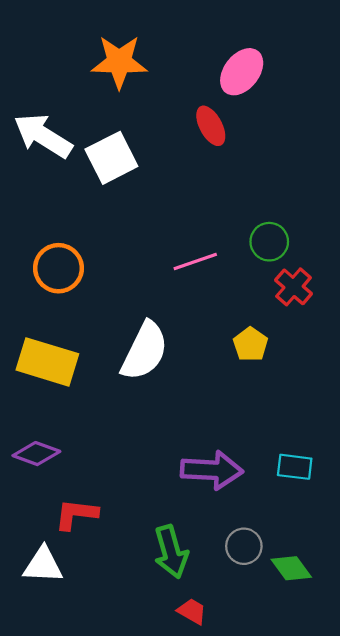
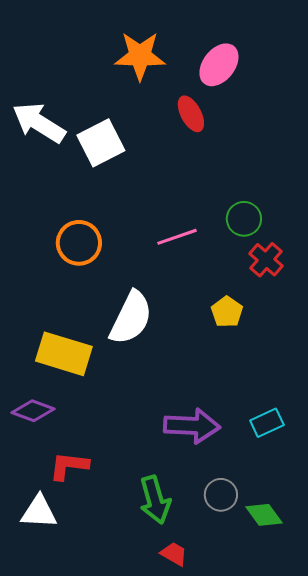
orange star: (119, 62) -> (140, 56), moved
orange circle: (58, 268) -> (79, 243), moved
yellow rectangle: (47, 362) -> (64, 354), moved
cyan rectangle: (295, 467) -> (267, 423), turned -32

